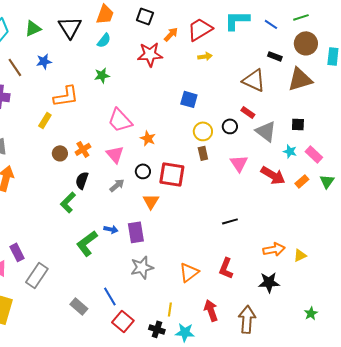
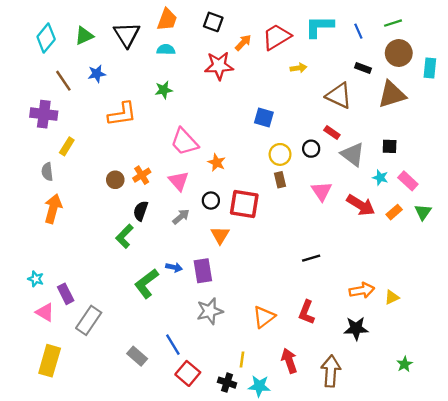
blue line: (271, 24) -> (358, 31), turned 32
cyan semicircle: (104, 40) -> (166, 50), turned -126
yellow arrow: (205, 56) -> (298, 68), moved
yellow rectangle: (45, 120) -> (67, 146), moved

